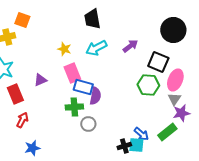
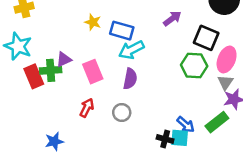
cyan arrow: (96, 48) -> (131, 50), moved
pink rectangle: (72, 73) -> (93, 72), moved
blue rectangle: (83, 87) -> (122, 31), moved
green cross: (74, 107) -> (51, 70), moved
red arrow: (22, 120) -> (87, 108), moved
black cross: (124, 146) -> (165, 139), turned 32

